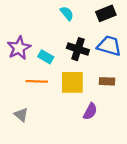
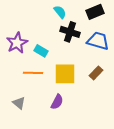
black cross: (78, 49) -> (70, 32), moved
brown rectangle: (107, 81) -> (96, 73), turned -48
purple semicircle: (90, 111) -> (57, 102), moved

